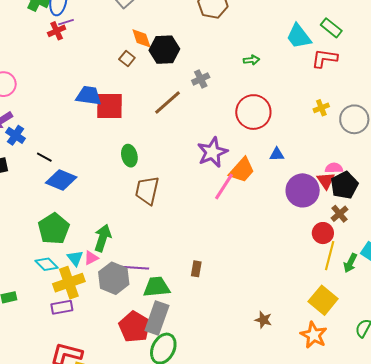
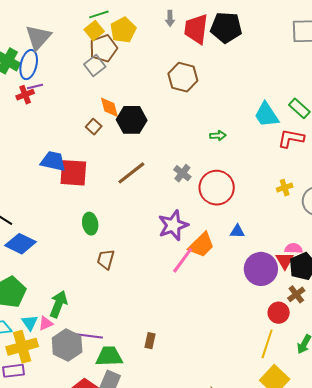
gray cross: (201, 79) -> (182, 173), moved, turned -30
brown trapezoid: (147, 190) -> (106, 259), size x0.7
yellow line: (330, 256) -> (267, 344), moved

